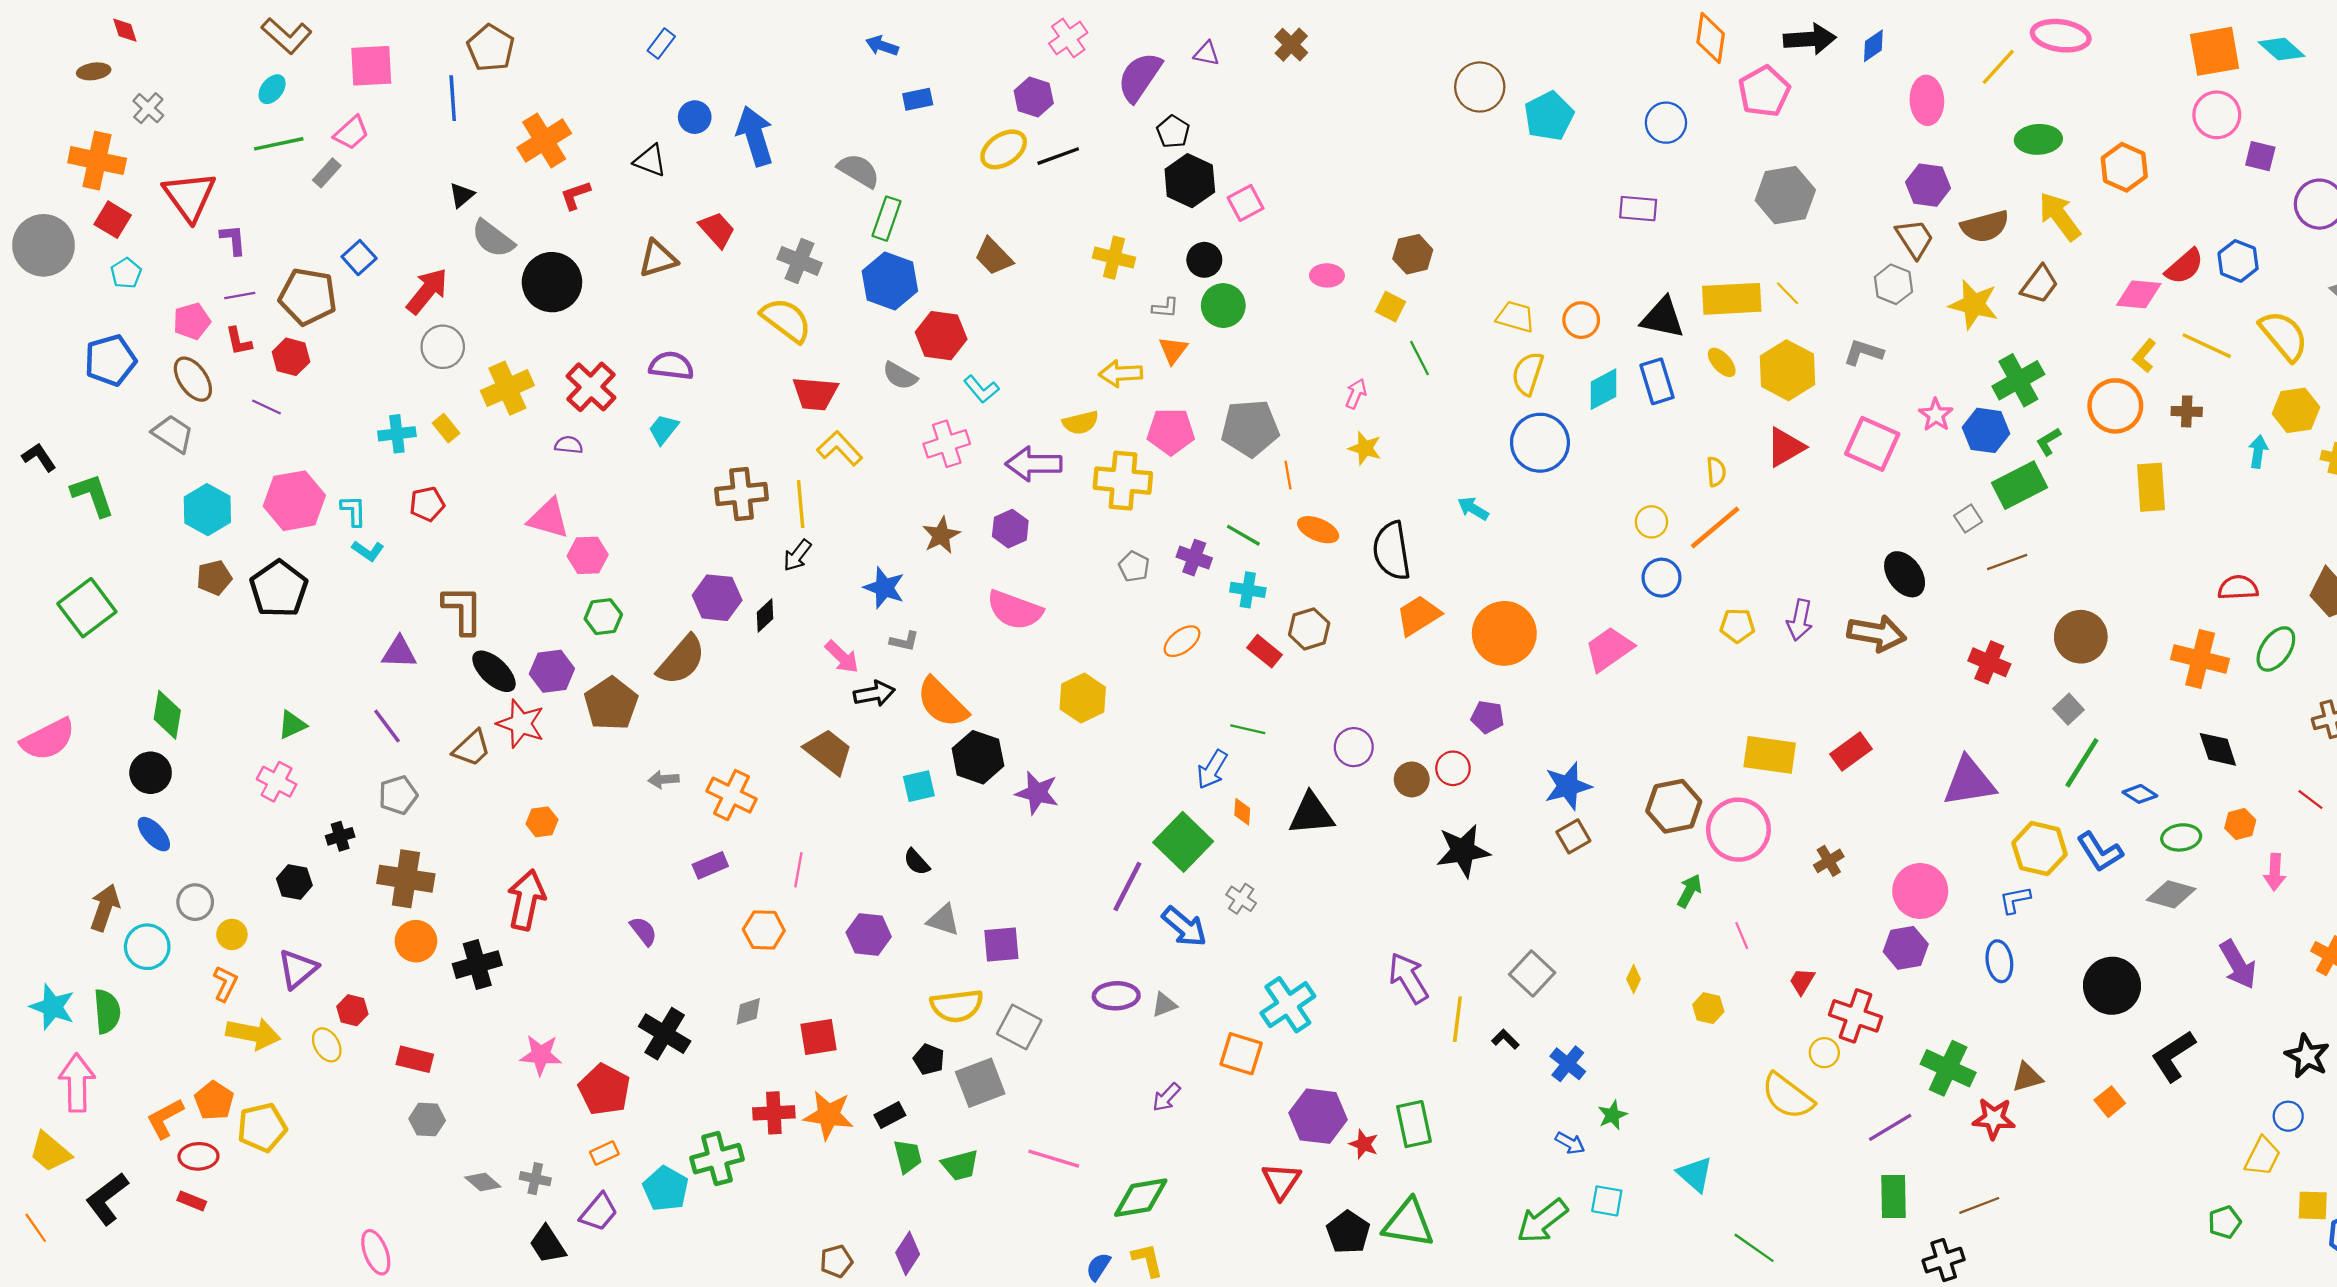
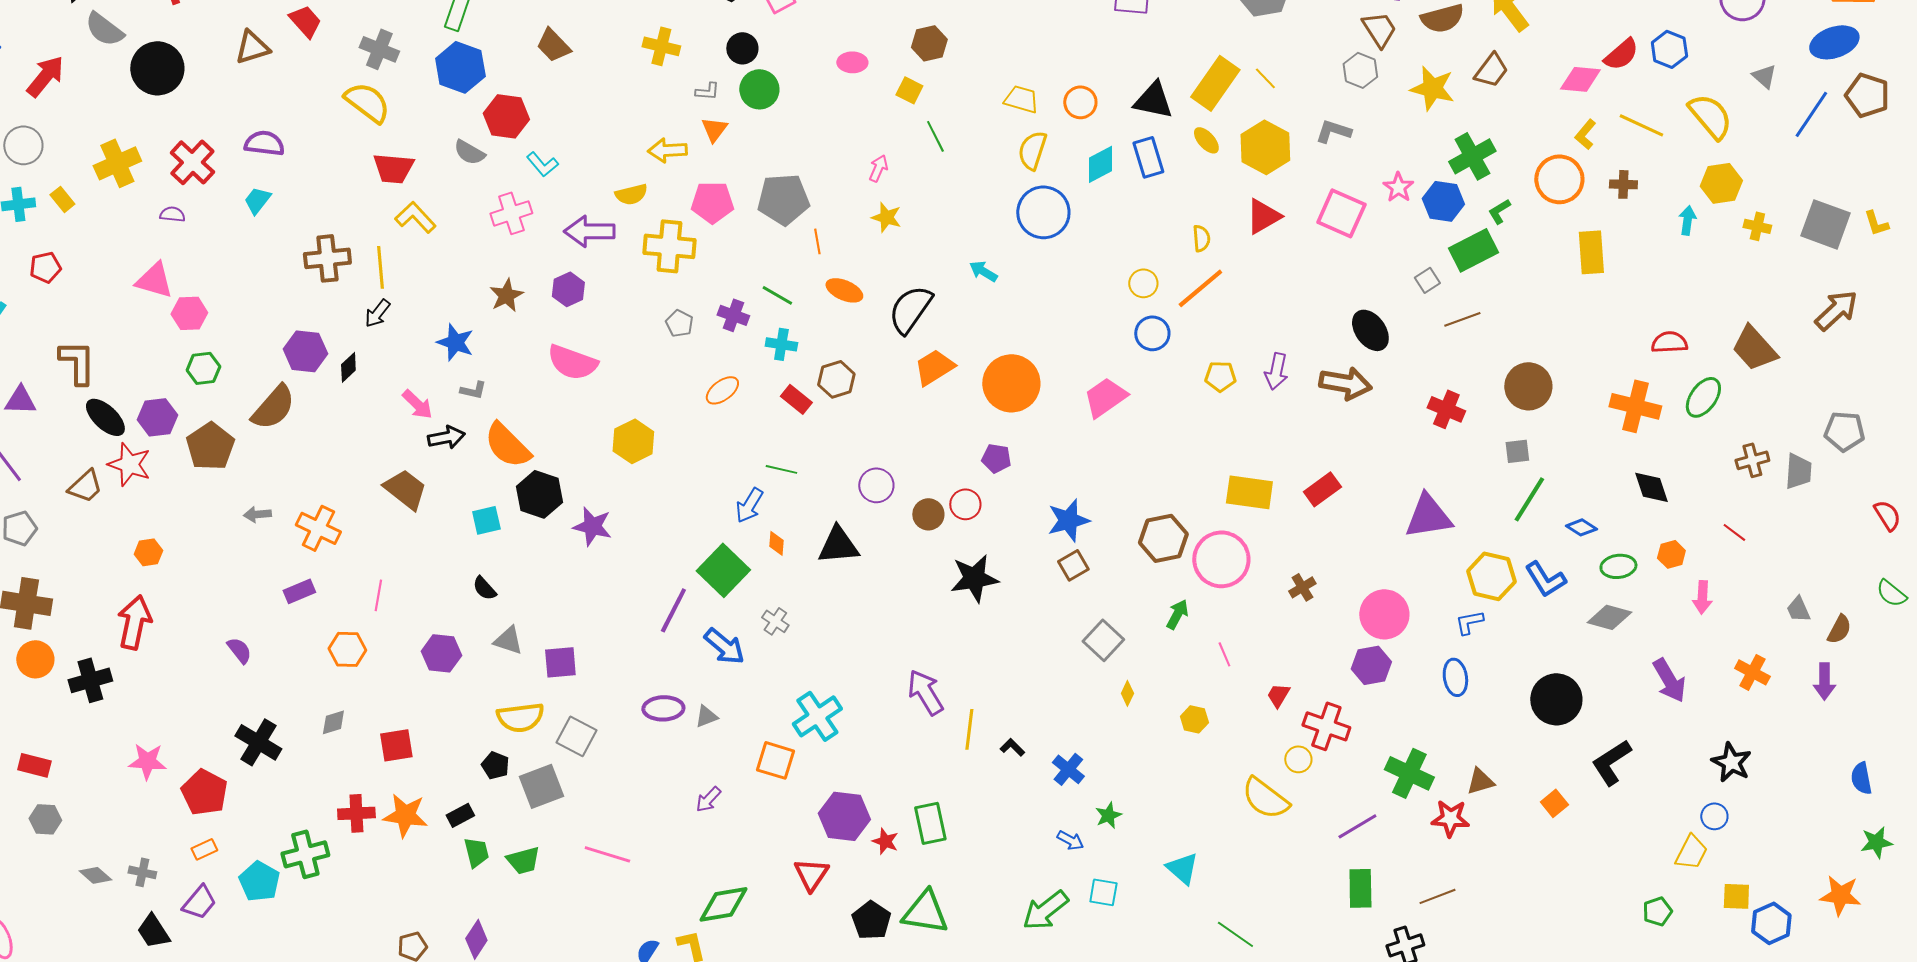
yellow rectangle: (1732, 299) -> (1215, 83), turned -52
gray circle: (443, 347) -> (23, 145), moved
black semicircle: (1392, 551) -> (910, 309), turned 44
gray square: (2069, 709) -> (1517, 451), turned 36
gray square: (1532, 973) -> (1103, 640), moved
green diamond: (1141, 1198) -> (723, 904), moved

